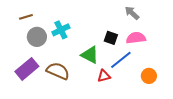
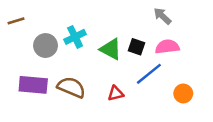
brown line: (26, 17) -> (16, 21), moved
green triangle: (90, 55) -> (111, 49), moved
purple rectangle: (27, 69) -> (33, 85), turned 45
red triangle: (104, 76) -> (116, 93), moved

